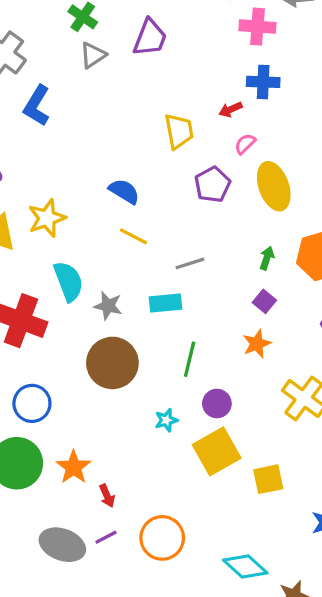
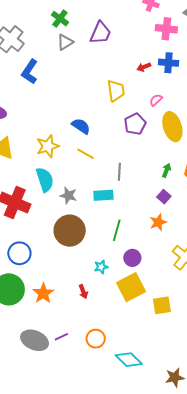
red arrow: (230, 109) -> (144, 67), moved
yellow star: (47, 218) -> (48, 146), moved
gray line: (190, 263) -> (119, 172), turned -72
red arrow: (107, 496) -> (83, 292), moved
orange circle: (162, 538) -> (96, 339), size x0.7
cyan diamond: (245, 566) -> (129, 360), moved

